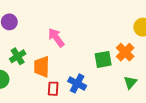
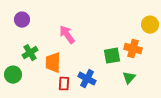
orange cross: (125, 52) -> (133, 49), turned -30
green triangle: (130, 82) -> (129, 78), moved

